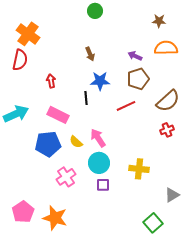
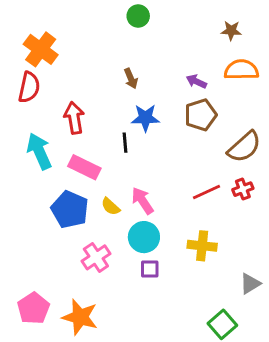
red arrow: (51, 81) -> (74, 118), size x1.5
red line: (126, 106) -> (206, 192), moved
cyan arrow: (16, 114) -> (39, 151), moved, turned -90
blue pentagon: (48, 144) -> (70, 209), turned 30

